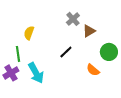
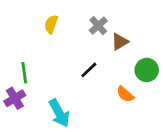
yellow semicircle: (29, 33) -> (51, 24), moved
cyan arrow: (36, 73) -> (59, 113), moved

